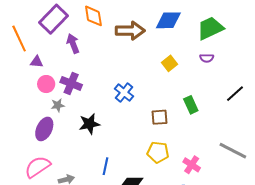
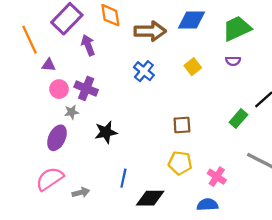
blue cross: (124, 93) -> (144, 71), moved
green rectangle: (191, 105) -> (238, 119), moved, turned 66

